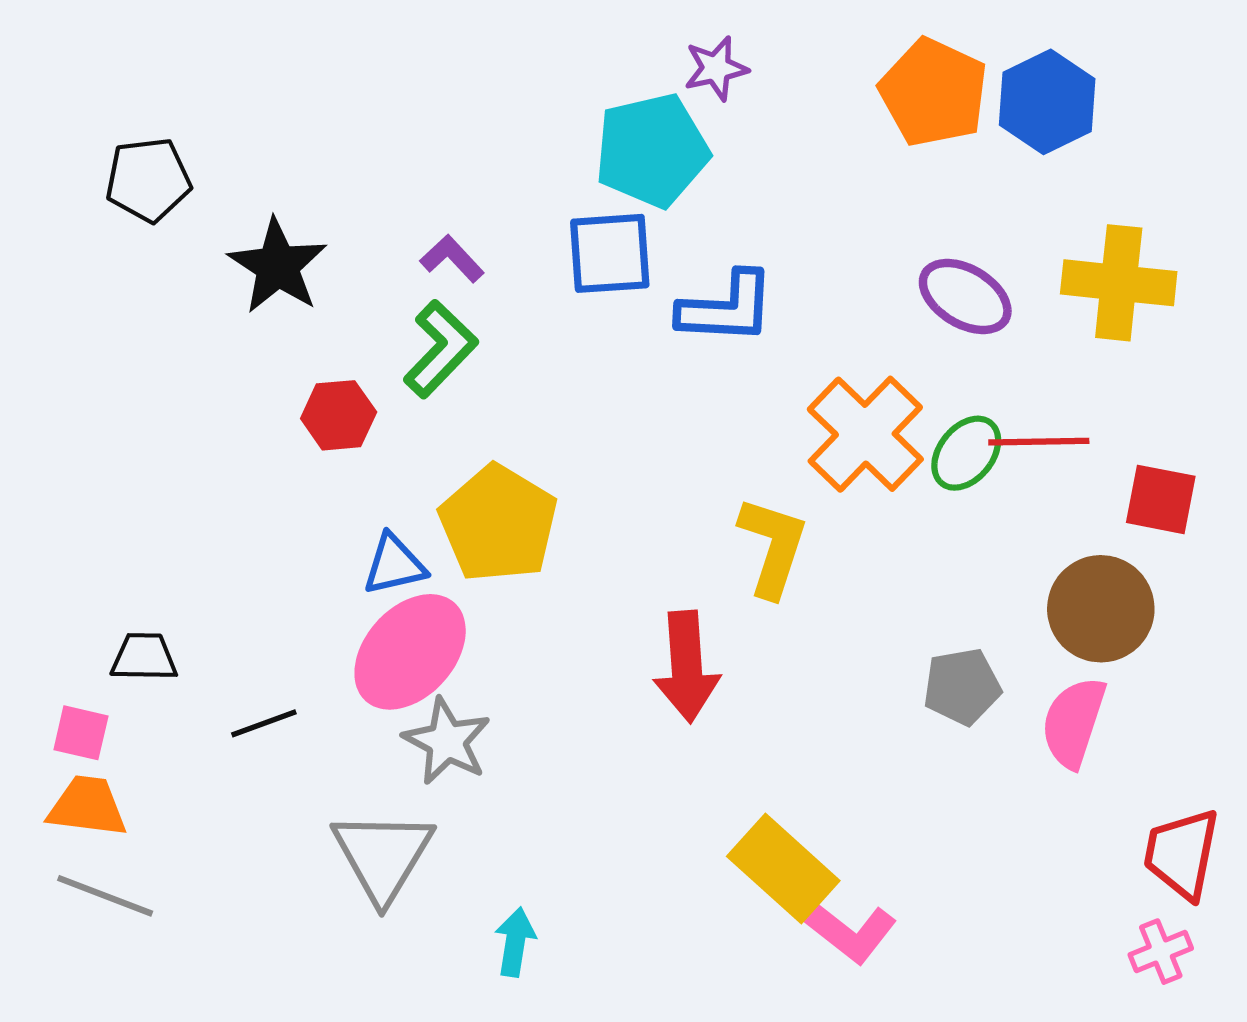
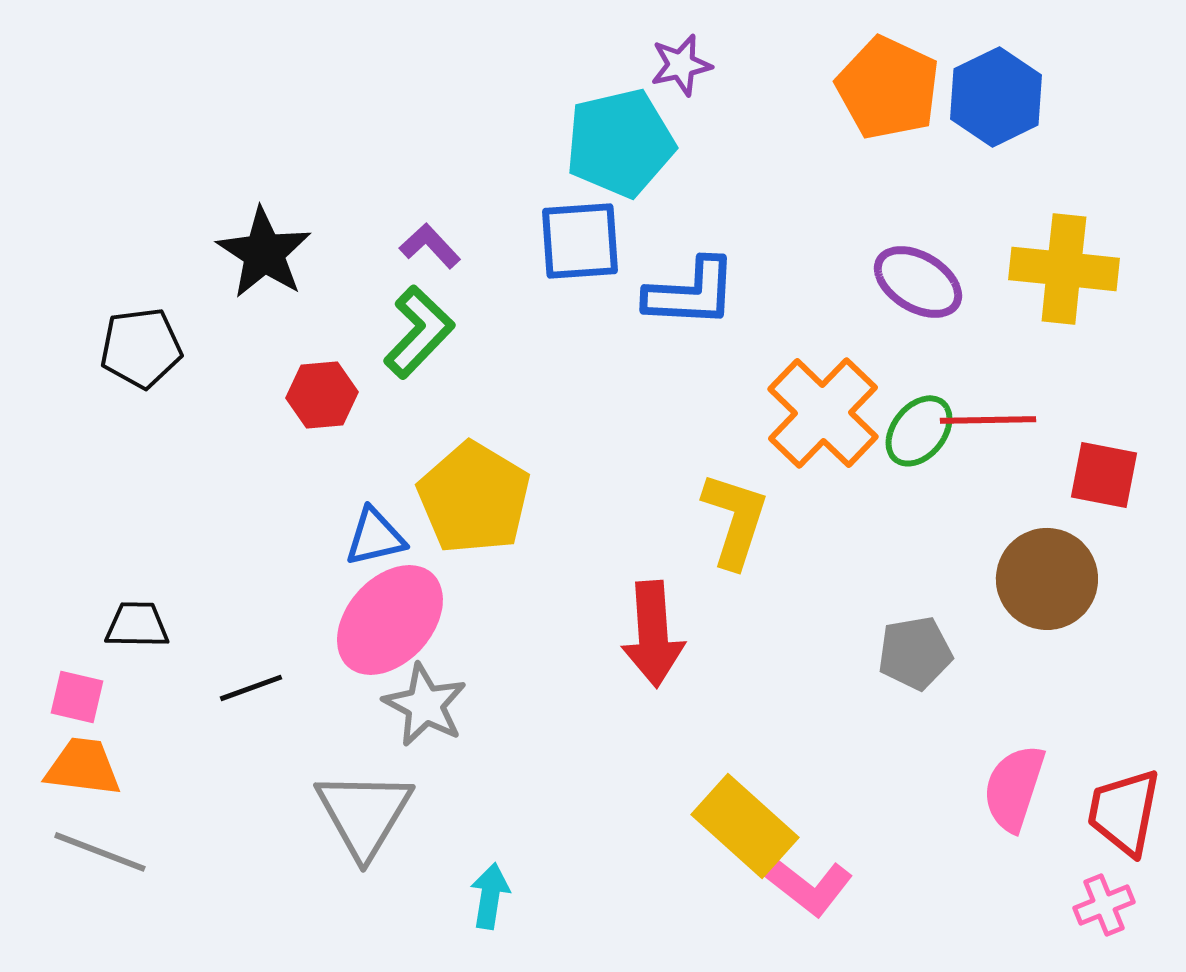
black pentagon: (148, 180) -> (141, 348), moved
pink semicircle: (1073, 722) -> (1014, 788), moved

